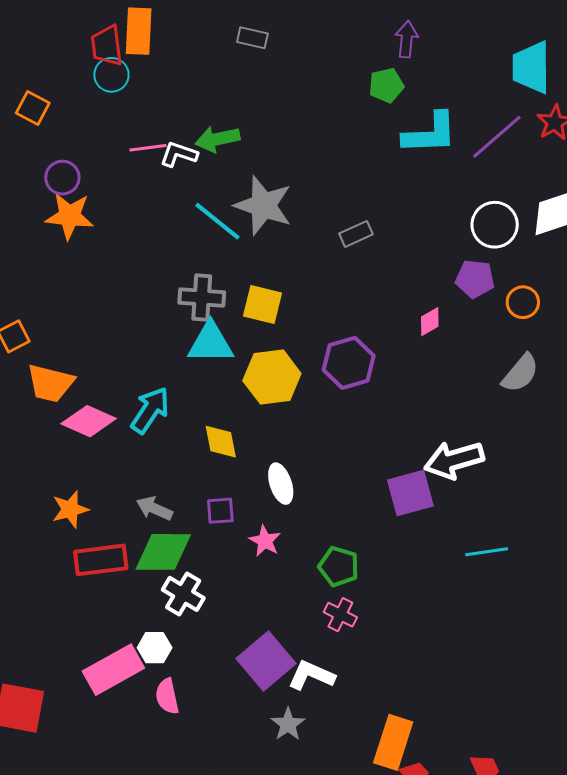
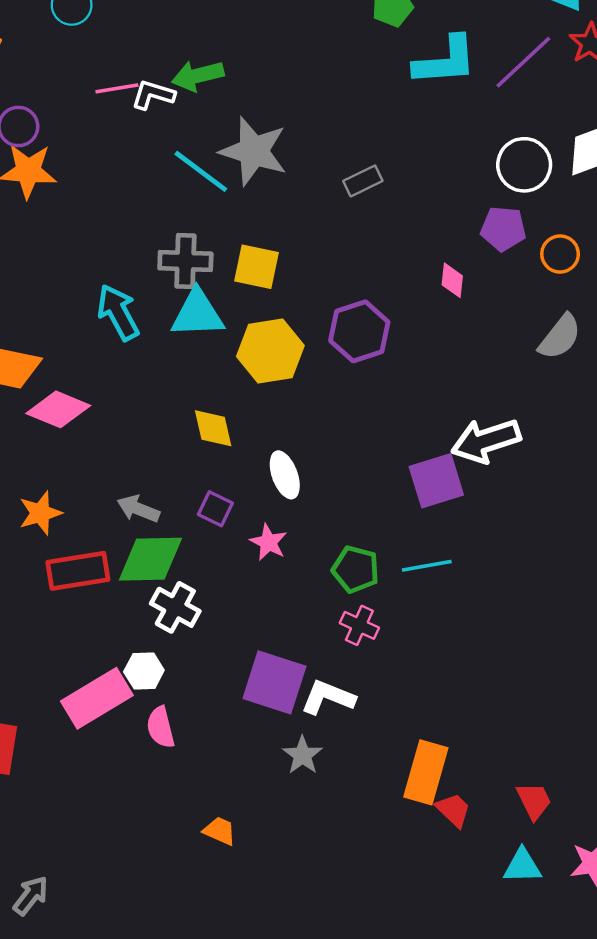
pink diamond: (430, 322) -> (452, 280), turned -52
cyan arrow: (150, 410) -> (118, 312), moved, turned -60
purple square: (220, 511) -> (215, 509), turned 32
cyan line: (487, 552) -> (427, 566), moved
purple square: (266, 661) -> (274, 682), turned -30

